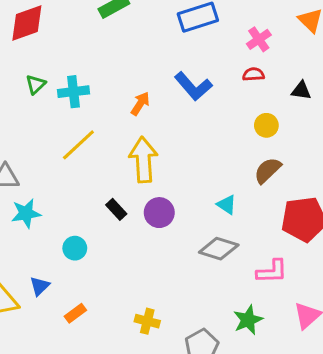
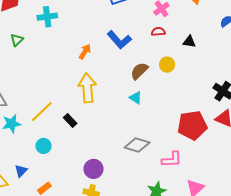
cyan cross: (73, 92) -> (47, 17), moved
yellow line: (78, 145) -> (42, 112), moved
brown semicircle: (268, 170) -> (139, 71), moved
cyan triangle: (227, 205) -> (136, 98), moved
purple circle: (159, 213) -> (94, 169), moved

